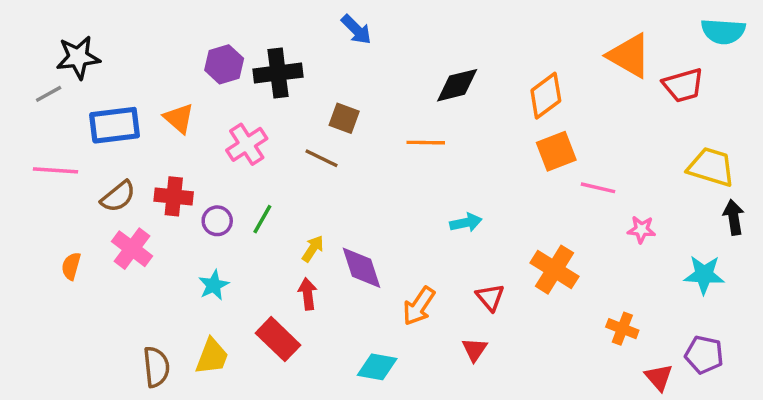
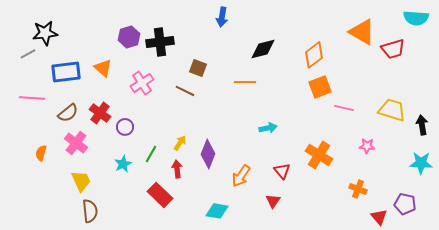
blue arrow: (356, 30) -> (222, 17), moved, turned 54
yellow trapezoid: (711, 167) -> (392, 110), moved
red cross: (174, 196) -> (100, 113), turned 30
green line: (262, 219) -> (151, 154), moved
pink star: (641, 230) -> (367, 146), moved
purple diamond: (362, 268) -> (208, 154), turned 40
cyan star: (704, 275) -> (421, 163), moved
yellow trapezoid: (212, 356) -> (81, 181), moved, turned -45

